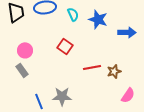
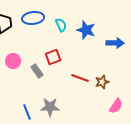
red square: (65, 46) -> (53, 57), turned 35
red line: (92, 67) -> (80, 78), turned 30
gray rectangle: (22, 70) -> (37, 71), moved

